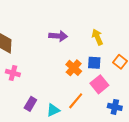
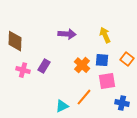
pink square: (99, 84) -> (107, 81), turned 30
purple rectangle: (30, 104) -> (44, 66), moved

